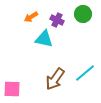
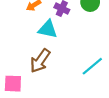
brown arrow: (55, 79) -> (40, 61), moved

